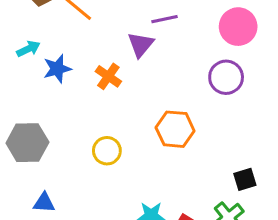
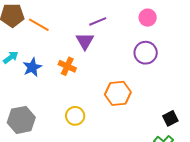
pink circle: (238, 27) -> (148, 18), size x0.7

